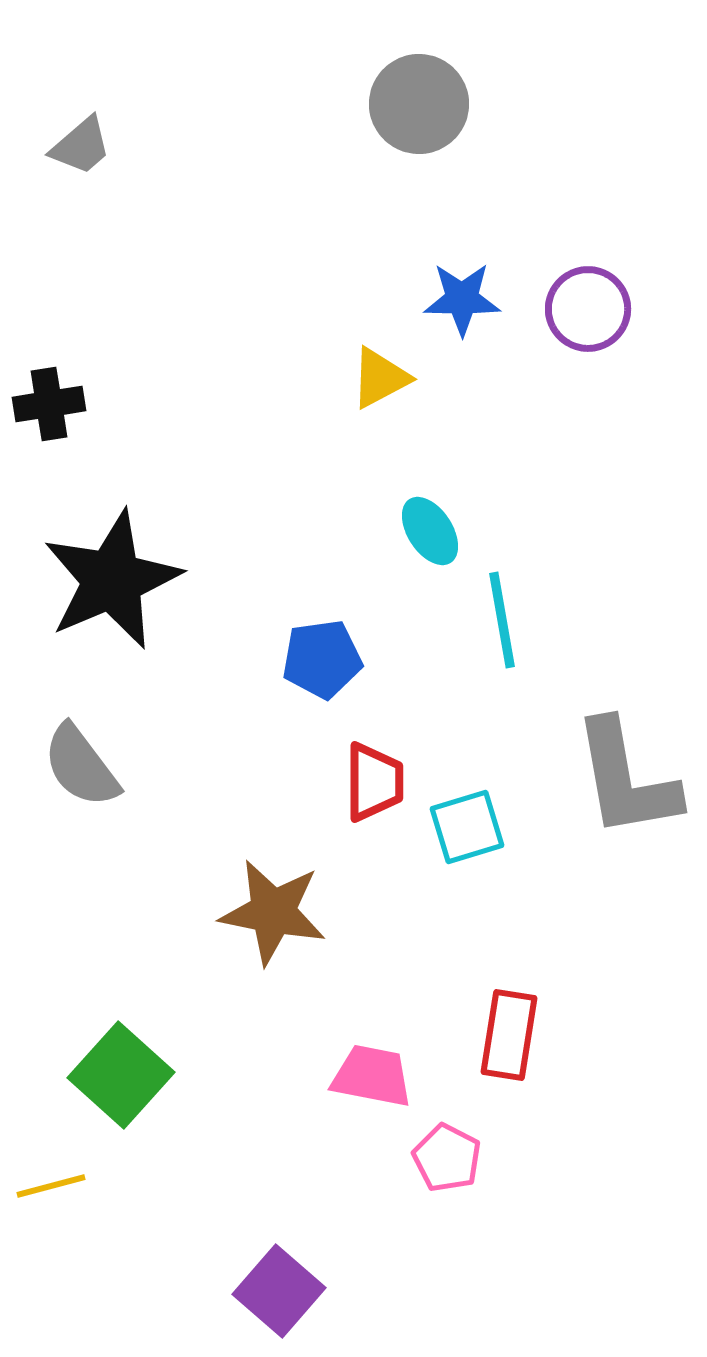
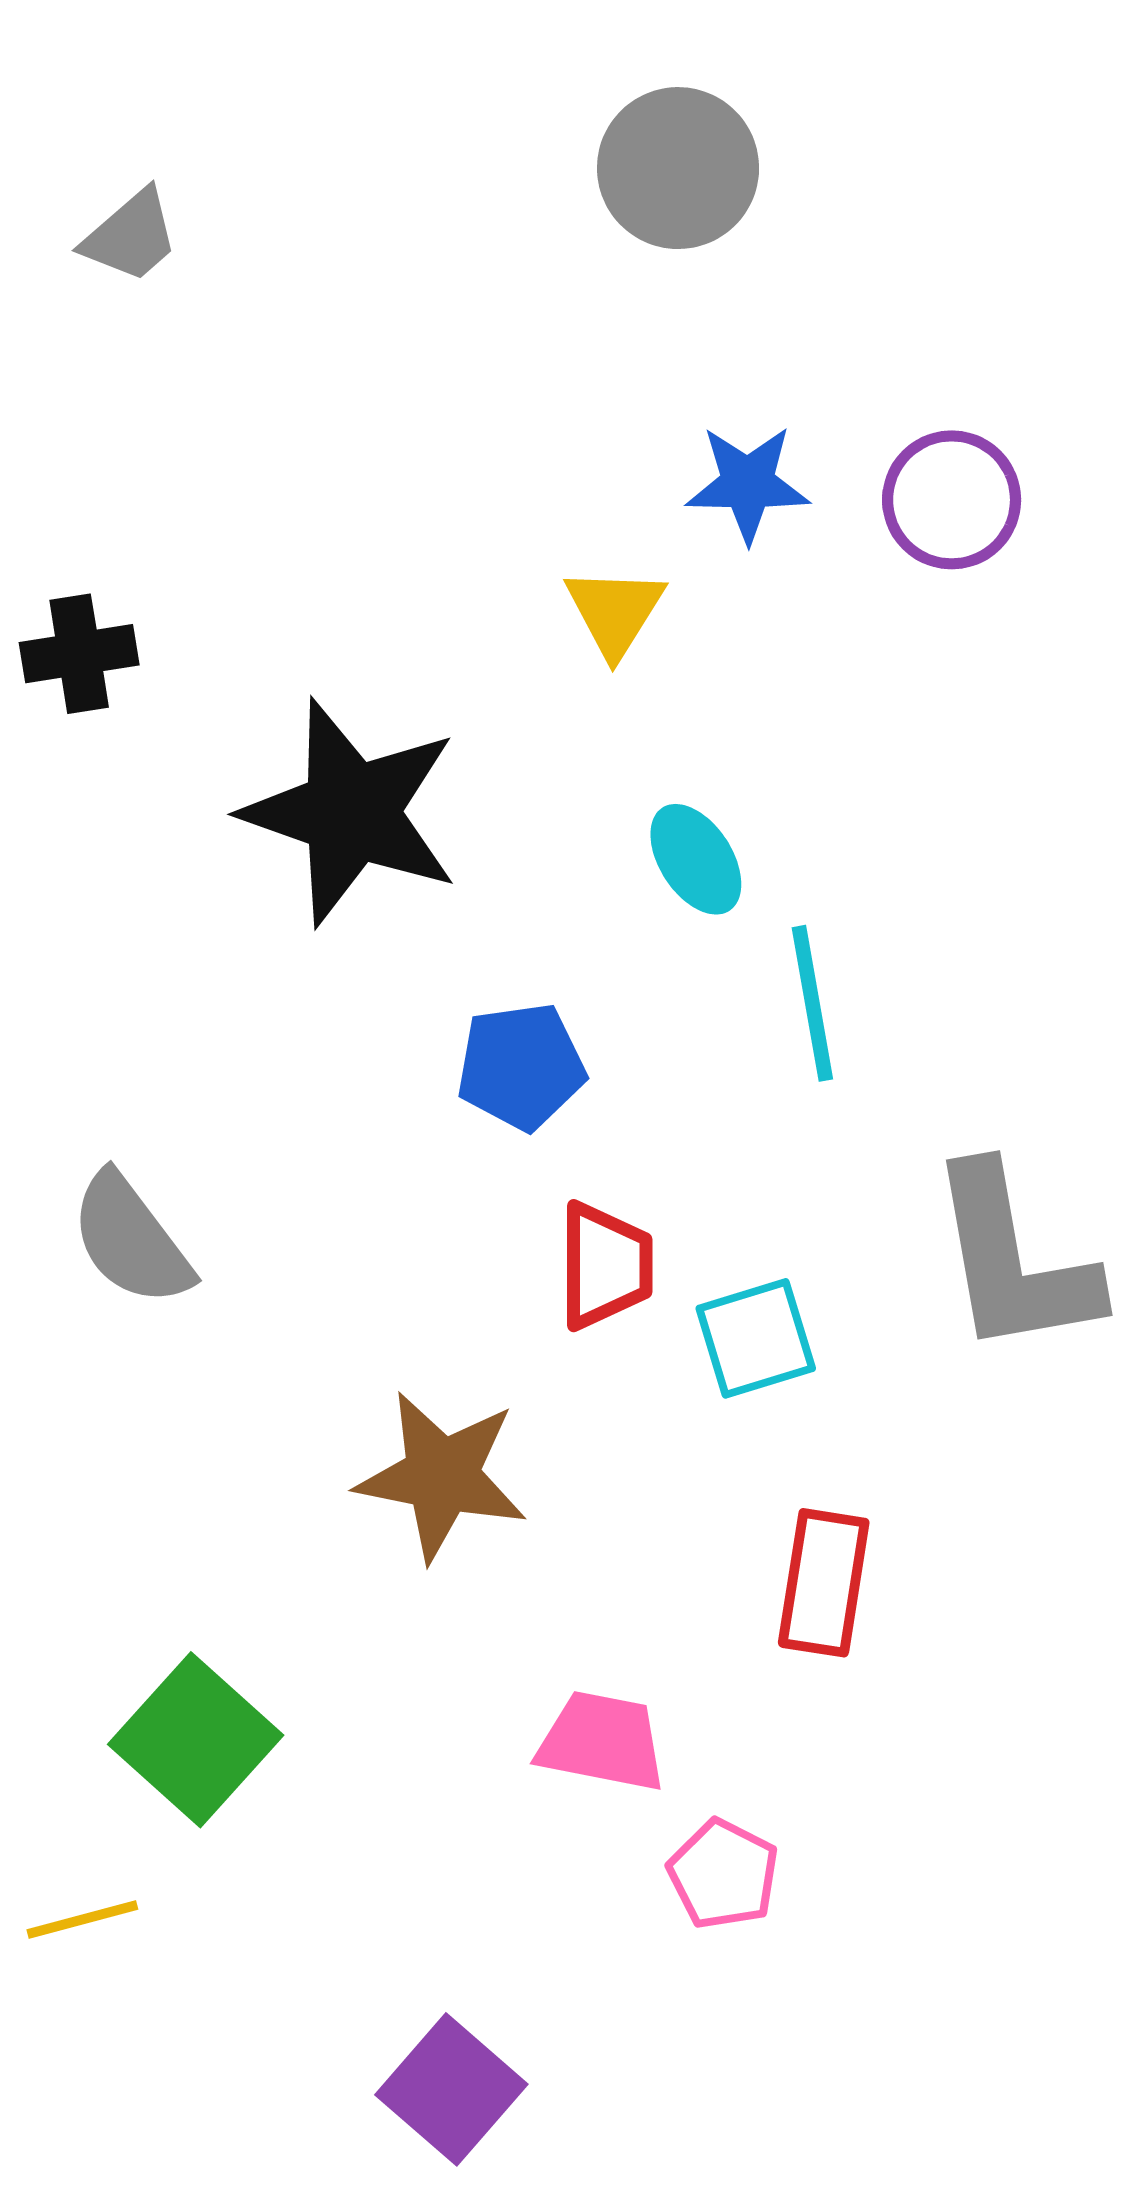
yellow triangle: (380, 378) -> (615, 612), turned -30
black star: (112, 580) -> (351, 812), moved, turned -30
red rectangle: (509, 1035) -> (824, 1583), moved

